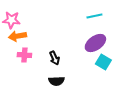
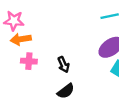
black semicircle: (56, 81) -> (66, 91), turned -35

